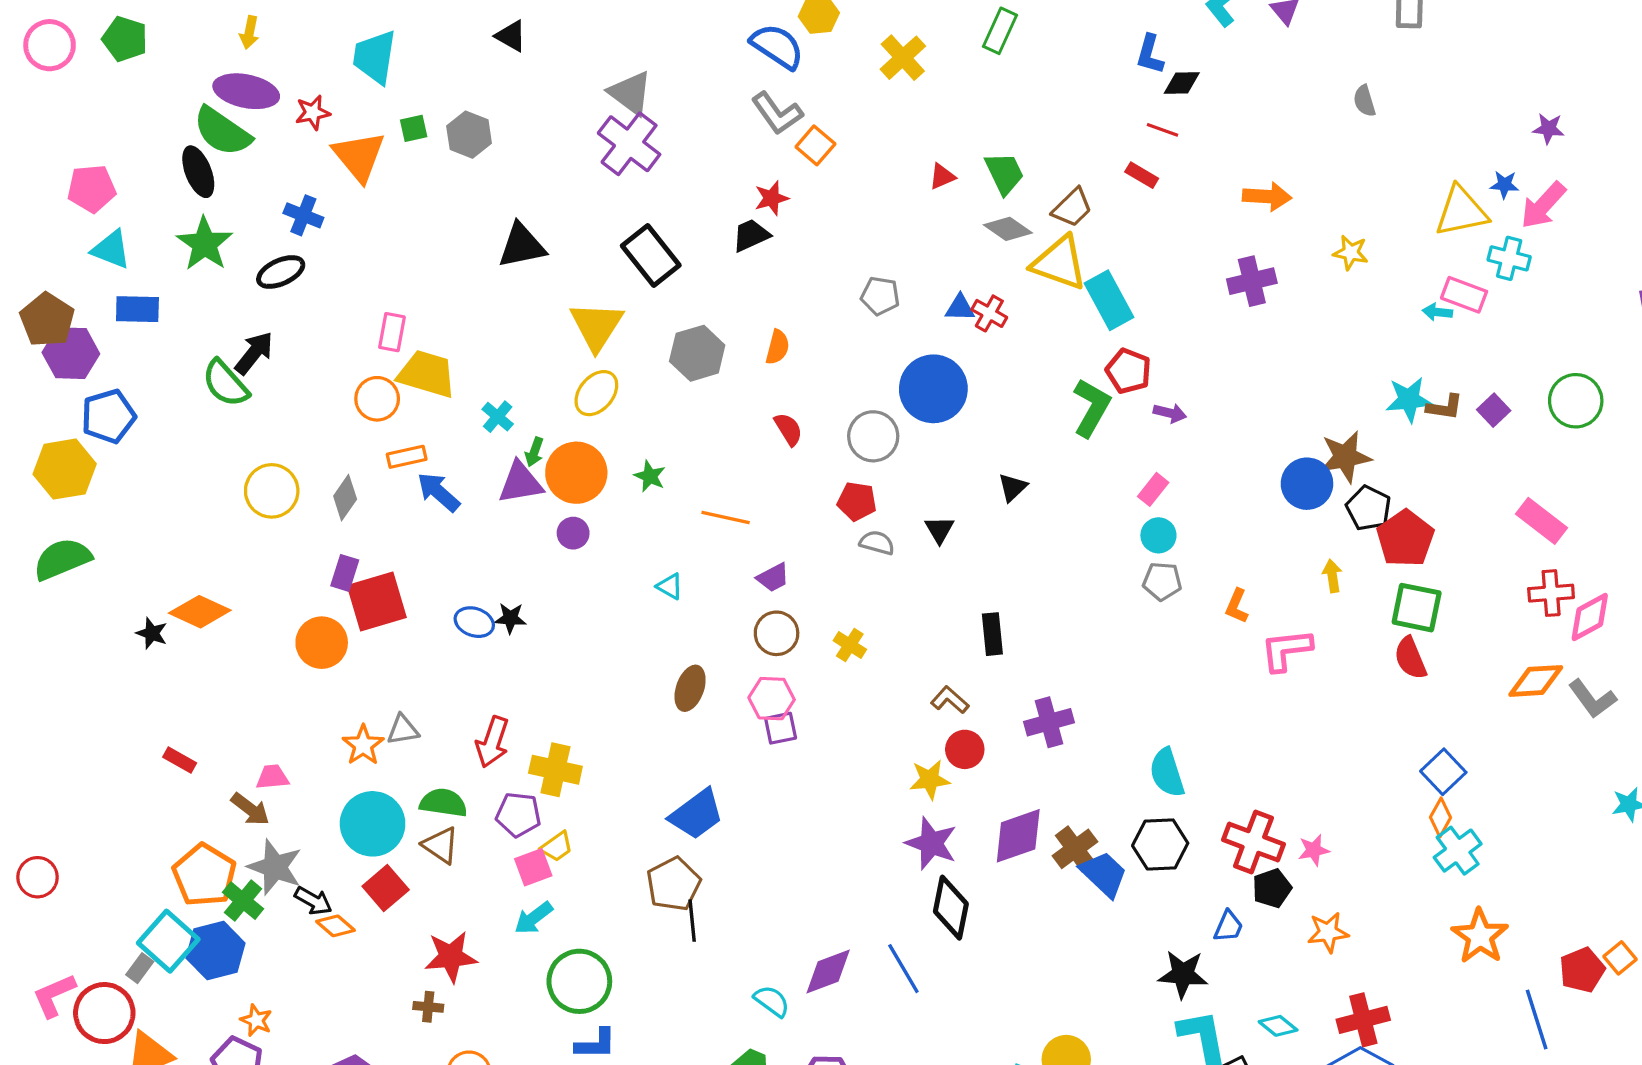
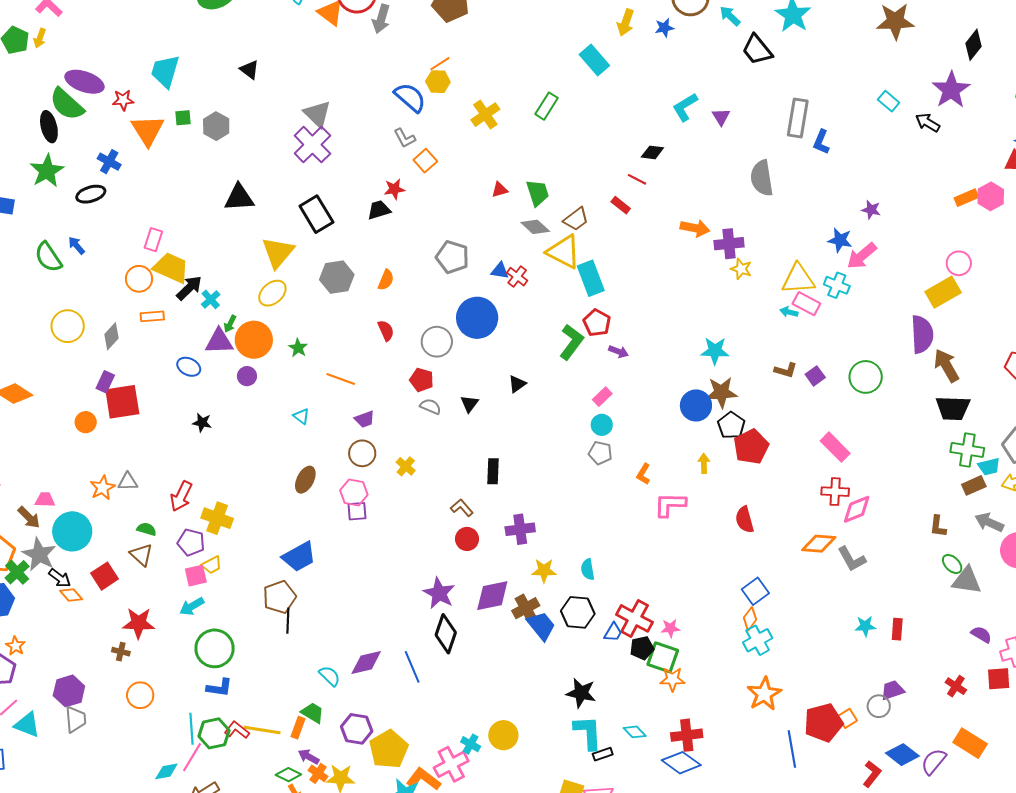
yellow arrow: (249, 32) -> (40, 38), moved
blue L-shape: (1150, 54) -> (821, 142), moved
gray semicircle: (1364, 101) -> (762, 178), size x1.8
gray L-shape: (777, 113) -> (405, 138), size x0.7
blue star: (1505, 185) -> (840, 240), size x1.4
yellow triangle: (1461, 211) -> (798, 279), moved
purple cross: (1252, 281) -> (729, 244), moved
gray pentagon: (880, 296) -> (452, 257), size x1.4
black arrow: (254, 353) -> (189, 288), moved
cyan star: (1409, 400) -> (715, 351), moved
blue arrow: (438, 492) -> (76, 246), moved, size x0.7
green square: (1417, 608) -> (663, 657), moved
blue ellipse: (474, 622) -> (189, 367), moved
orange circle: (322, 643) -> (86, 422), size x0.7
cyan semicircle: (1167, 773) -> (588, 569), size x0.7
yellow star: (930, 780) -> (544, 571), moved
green semicircle: (443, 803) -> (147, 529), size x0.7
cyan circle: (373, 824) -> (72, 531), moved
blue trapezoid: (1228, 926) -> (613, 632), moved
red pentagon: (1582, 970) -> (823, 723), size x1.4

